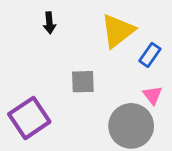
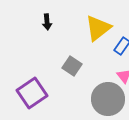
gray square: (83, 82) -> (72, 66), turned 36

